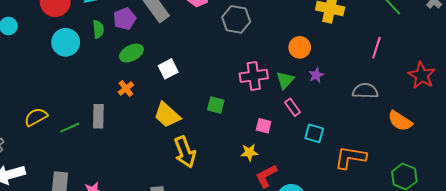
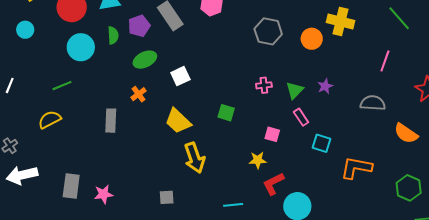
gray hexagon: (236, 19) -> (268, 31), moved
orange circle: (300, 47) -> (312, 39), moved
pink cross: (254, 76) -> (264, 85), size x0.6
green line: (70, 128) -> (62, 86), moved

